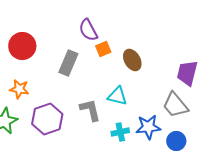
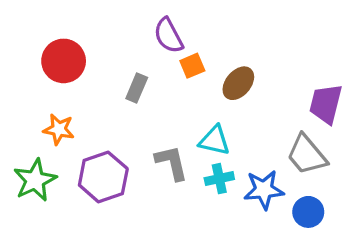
brown ellipse: (132, 60) -> (238, 83), turned 70
gray rectangle: (68, 63) -> (137, 88), size x0.7
cyan cross: (120, 132) -> (219, 179), moved

